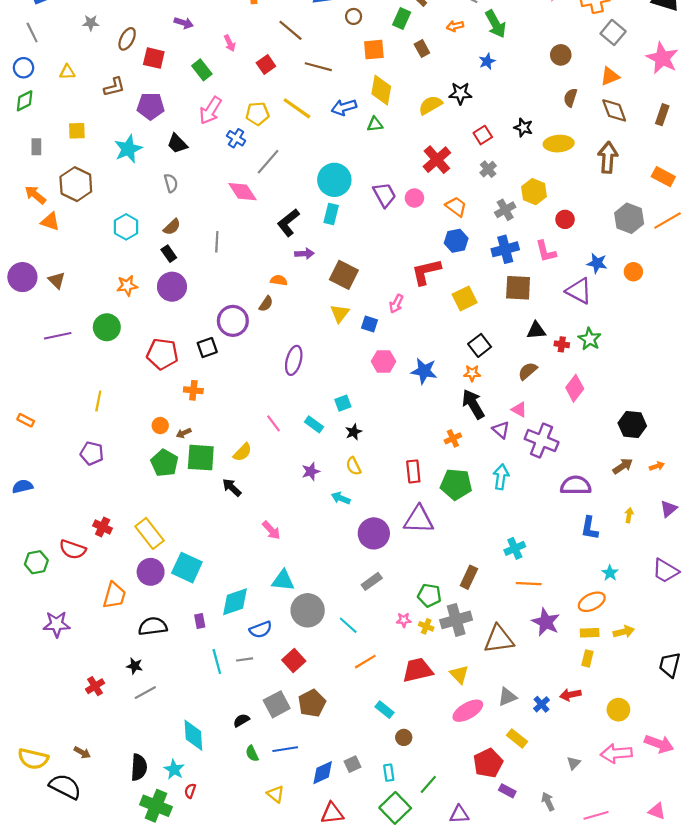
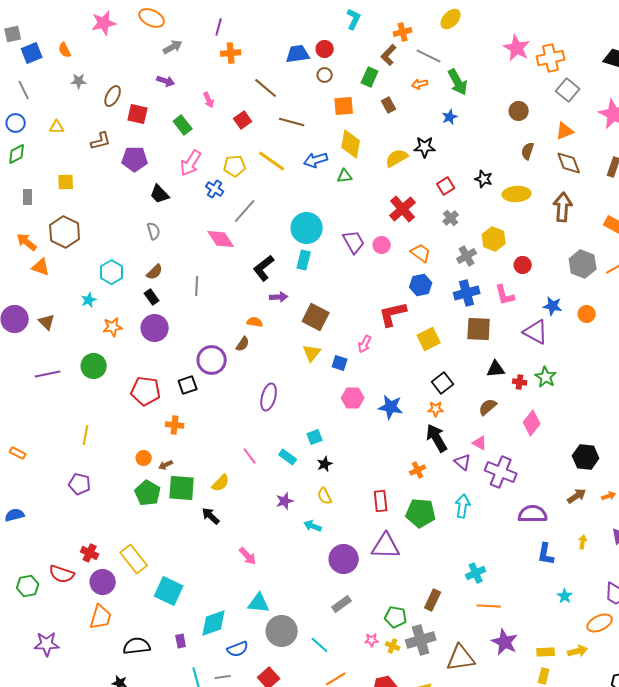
cyan star: (128, 149) -> (89, 300), moved, size x0.6
purple circle: (151, 572) -> (103, 582), moved
orange ellipse: (592, 602) -> (600, 623), moved

